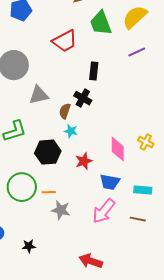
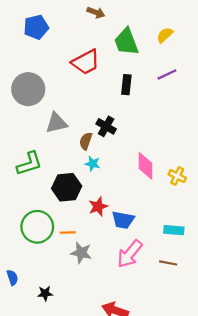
yellow semicircle: (135, 17) -> (165, 35), size x0.6
black rectangle: (94, 71) -> (126, 85), moved
pink diamond: (118, 149) -> (146, 166), moved
red star: (84, 161) -> (98, 206), moved
blue trapezoid: (110, 182) -> (123, 220), moved

